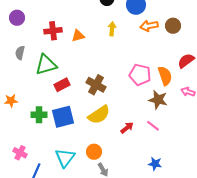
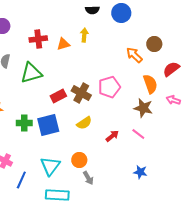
orange arrow: (149, 26) -> (134, 55), moved, turned 54
brown circle: (173, 26) -> (154, 44), moved
yellow arrow: (112, 29) -> (84, 35), moved
pink pentagon: (140, 75) -> (109, 87), moved, turned -30
red rectangle: (62, 85) -> (58, 96), moved
yellow semicircle: (99, 115) -> (84, 123), size x0.7

